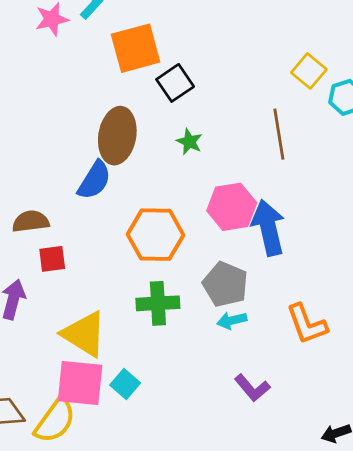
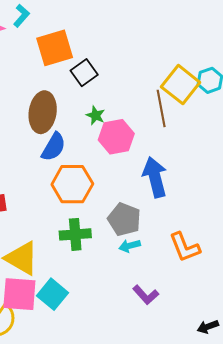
yellow square: (309, 71) -> (181, 85), moved, size x1.5
blue semicircle: (94, 180) -> (54, 147), moved
pink hexagon: (232, 207) -> (116, 137), moved
cyan square: (125, 384) -> (53, 294), size x1.4

